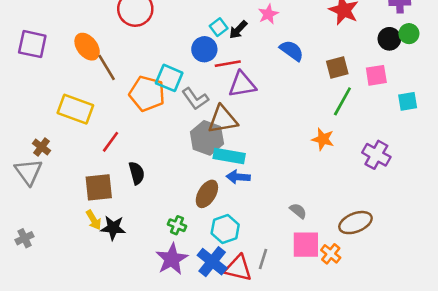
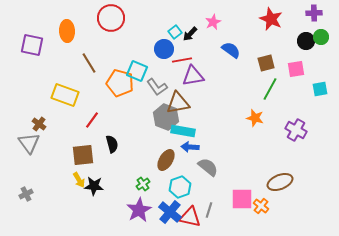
orange ellipse: (87, 47) -> (67, 31), moved, turned 35
gray semicircle: (298, 211) -> (208, 167), moved, size x1.5
green cross: (177, 225) -> (143, 184), turned 32

